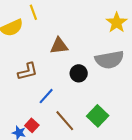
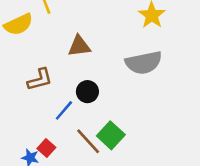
black circle: (79, 73) -> (87, 92), moved
green square: (98, 116) -> (111, 135), moved

